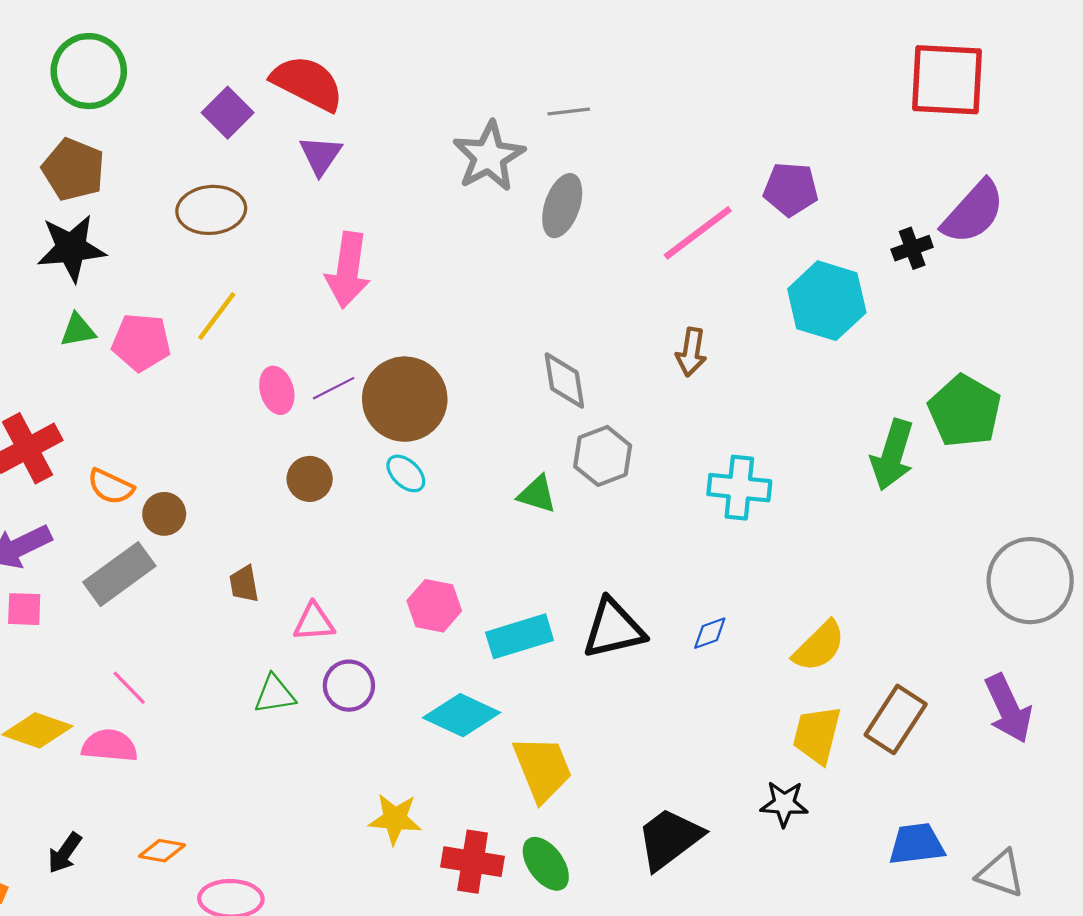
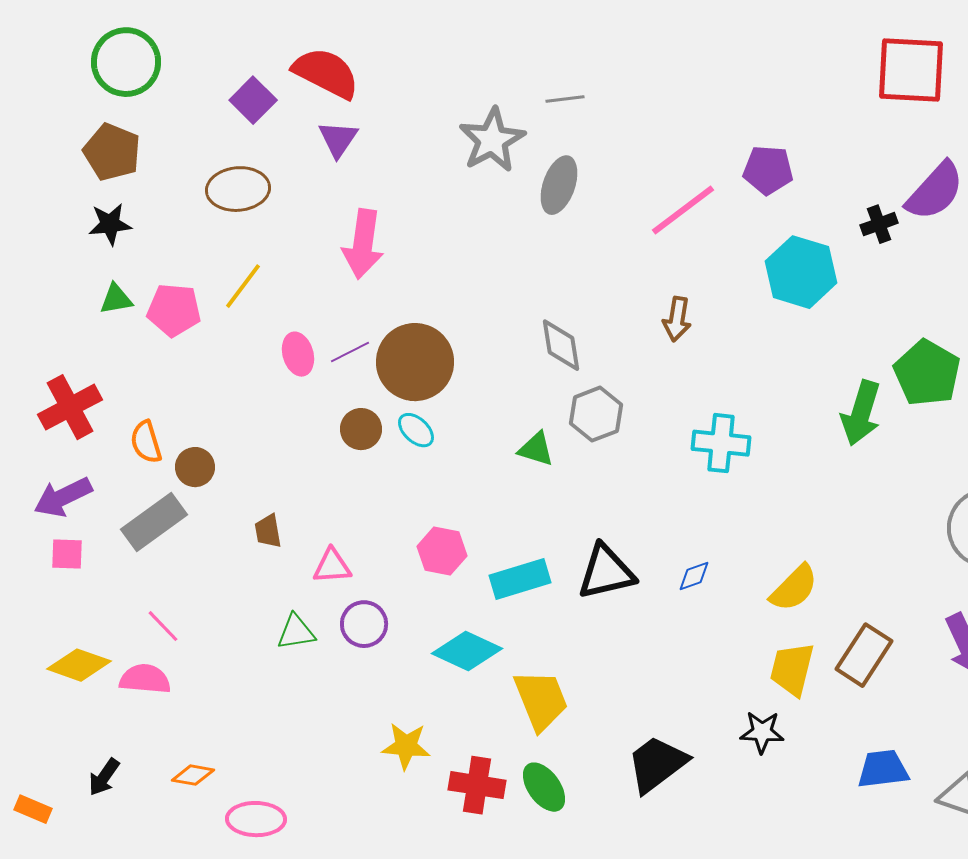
black star: (71, 248) -> (110, 224), size x0.7
brown circle: (310, 479) -> (361, 429), moved
orange semicircle: (111, 487) -> (146, 442), turned 48

